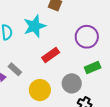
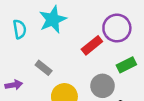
red rectangle: (51, 55) -> (92, 45), moved
gray rectangle: (15, 69) -> (44, 68), moved

